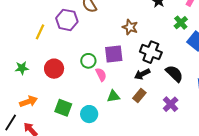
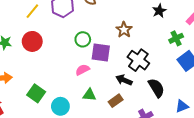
green circle: (88, 61) -> (83, 39), moved
red circle: (54, 69) -> (32, 41), moved
black arrow: (142, 74) -> (124, 80), turned 35
pink semicircle: (101, 75) -> (83, 70), turned -104

